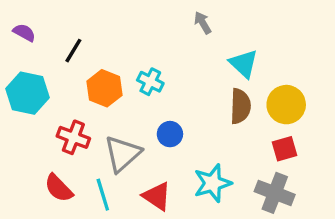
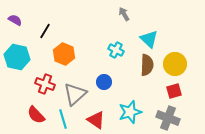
cyan cross: (150, 82) -> (116, 50), moved

